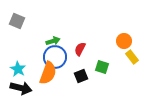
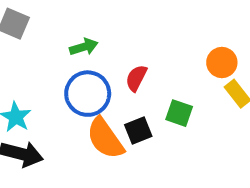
green arrow: (53, 41) -> (84, 47), moved
orange semicircle: (48, 73) -> (105, 138), moved, turned 125

